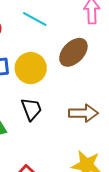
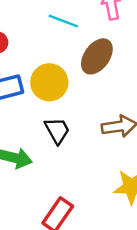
cyan line: (35, 19) -> (63, 21), moved

